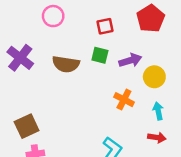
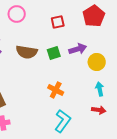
green square: (100, 55) -> (54, 53), moved, turned -32
orange cross: (124, 100) -> (56, 90), moved

